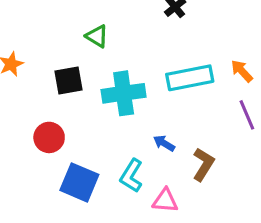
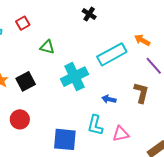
black square: (69, 80) -> (26, 81), moved
red circle: (49, 137) -> (20, 119), moved
brown L-shape: (203, 164) -> (141, 93), moved

